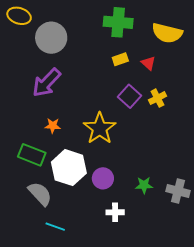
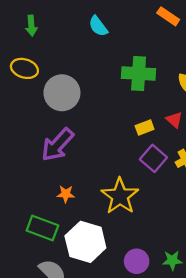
yellow rectangle: (120, 59) -> (145, 127), moved
purple circle: (103, 178) -> (137, 261), moved

